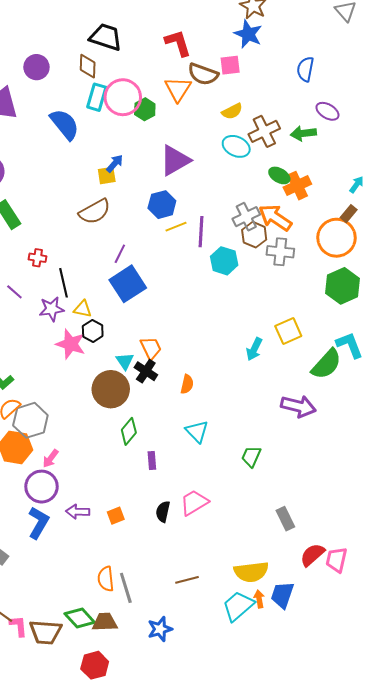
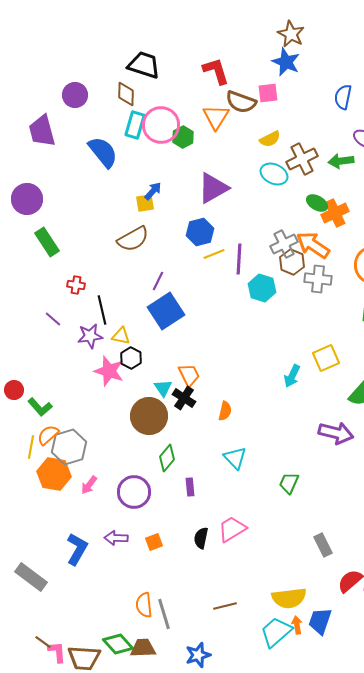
purple circle: (42, 487) -> (134, 492), moved

